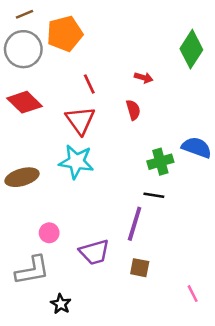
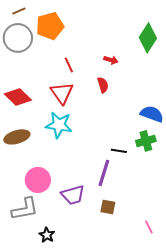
red diamond: (25, 102) -> (18, 97), moved
green cross: (160, 162) -> (146, 141), moved
pink circle: (49, 233) -> (38, 180), size x1.6

